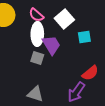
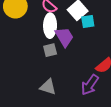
cyan square: (84, 37) -> (88, 22), moved
gray square: (37, 58) -> (50, 50), turned -32

